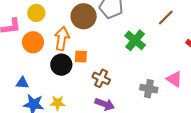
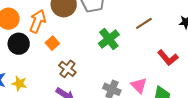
orange square: (81, 56) -> (52, 43), turned 32
black circle: (61, 65) -> (19, 44), moved

